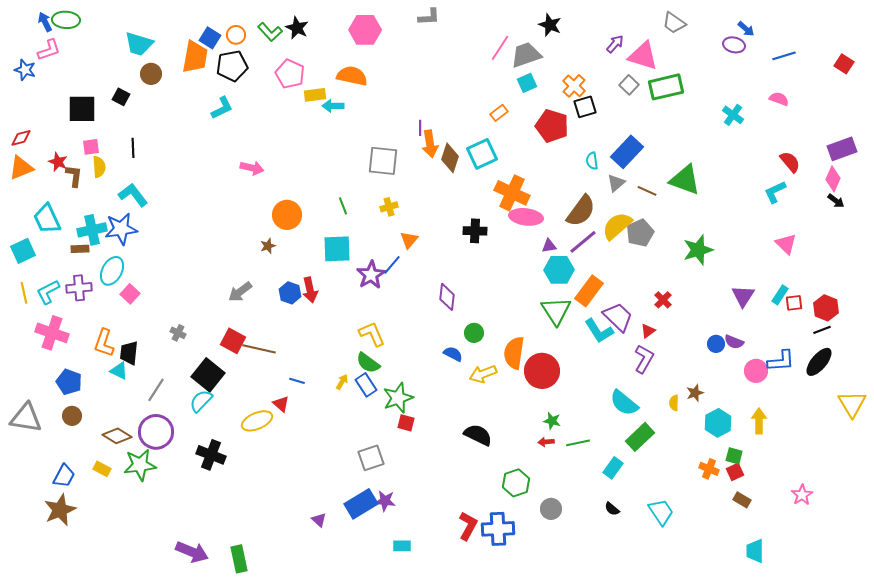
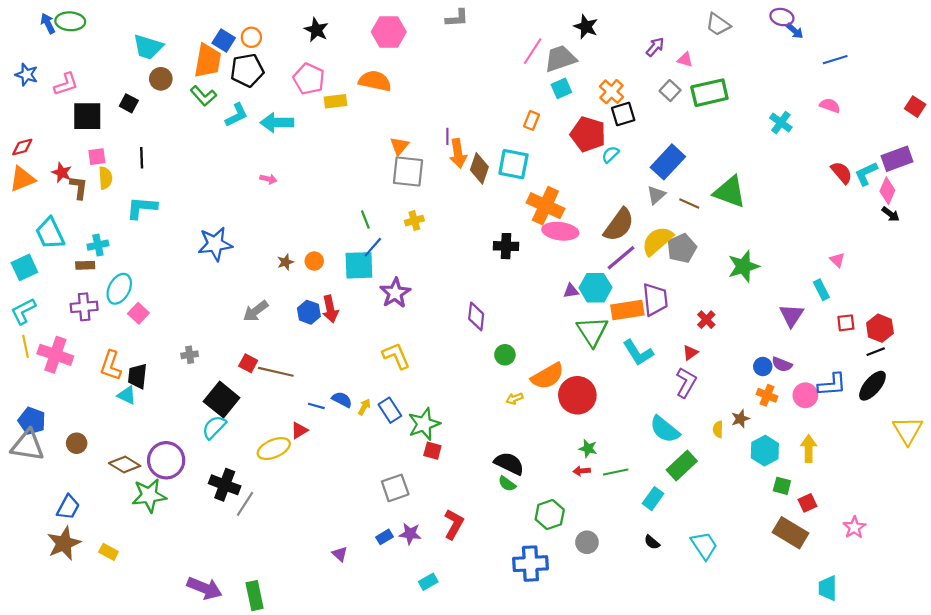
green L-shape: (270, 32) -> (203, 96), moved
purple ellipse: (734, 45) -> (782, 17), moved
pink L-shape: (49, 50) -> (66, 84), moved
pink triangle: (643, 56) -> (685, 60), size x0.5
red square: (844, 64) -> (915, 107), moved
cyan arrow: (333, 106) -> (277, 123), moved, size x1.4
orange rectangle: (499, 113) -> (532, 120), turned -30
cyan square: (482, 154) -> (513, 164), turned 36
cyan semicircle: (592, 161) -> (610, 154), moved, turned 54
pink arrow: (252, 168) -> (268, 179), size x0.7
cyan L-shape: (775, 192) -> (866, 174), moved
cyan L-shape: (133, 195) -> (142, 208), turned -48
orange circle: (287, 215) -> (314, 261), moved, size x0.6
blue star: (121, 229) -> (215, 244), moved
cyan cross: (92, 230) -> (98, 245), size x0.7
orange triangle: (409, 240) -> (399, 146), moved
pink triangle: (786, 244) -> (837, 260), size x0.7
purple triangle: (549, 246) -> (571, 291), moved
blue line: (392, 265) -> (373, 247), moved
orange rectangle: (589, 291) -> (627, 310), turned 44
cyan L-shape: (48, 292) -> (23, 311), moved
yellow line: (24, 293) -> (25, 346), moved
cyan rectangle: (780, 295) -> (821, 290), moved, turned -60
purple trapezoid: (618, 317) -> (655, 299), moved, turned 40
gray cross: (178, 333) -> (190, 355), turned -35
red square: (233, 341) -> (248, 363), size x0.7
orange semicircle: (514, 353) -> (548, 376), turned -128
blue semicircle: (453, 354) -> (342, 400), moved
green semicircle: (368, 363) -> (507, 484), moved, size x0.7
yellow arrow: (483, 374) -> (515, 398), size x0.6
blue pentagon: (69, 382) -> (32, 421), moved
gray line: (156, 390) -> (245, 504), moved
red triangle: (281, 404) -> (299, 430), turned 48
yellow rectangle: (102, 469) -> (109, 552), moved
orange cross: (709, 469) -> (767, 395), moved
red square: (735, 472) -> (807, 503), moved
brown rectangle: (742, 500) -> (790, 533), size x1.8
blue rectangle: (361, 504) -> (385, 537), size x0.5
red L-shape: (468, 526) -> (454, 524), moved
cyan rectangle: (402, 546) -> (428, 582), turned -30
cyan trapezoid: (755, 551) -> (828, 588), moved

